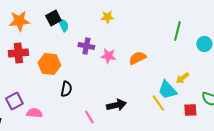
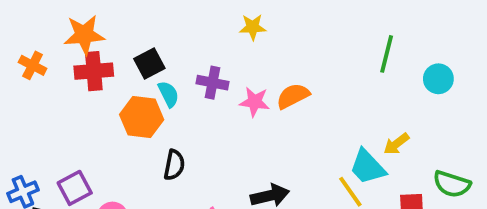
black square: (53, 18) -> (149, 63), moved
cyan semicircle: (63, 25) -> (168, 94), moved
red cross: (18, 53) -> (94, 71), moved
orange semicircle: (137, 58) -> (293, 96), moved

